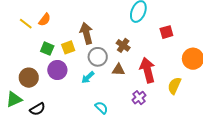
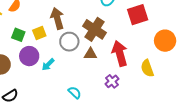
red square: (166, 32) -> (138, 15), size x1.5
brown cross: (123, 45) -> (95, 29), size x1.6
cyan arrow: (88, 77) -> (48, 65), moved
yellow semicircle: (174, 86) -> (147, 68), turned -42

